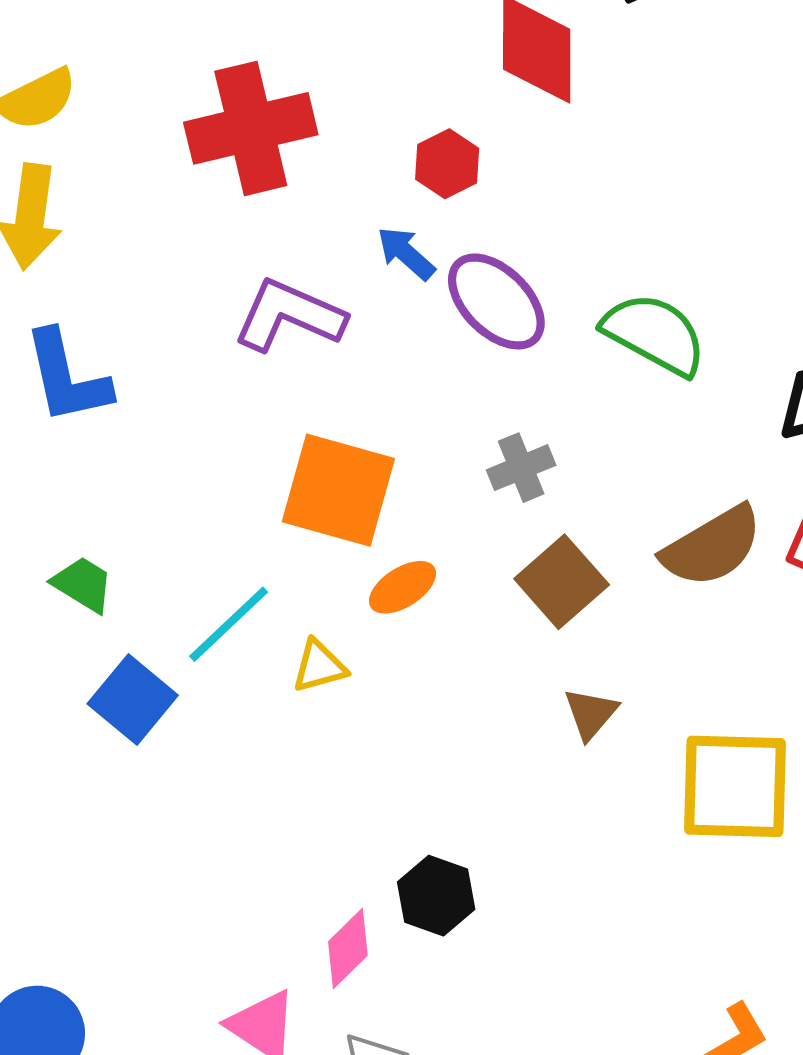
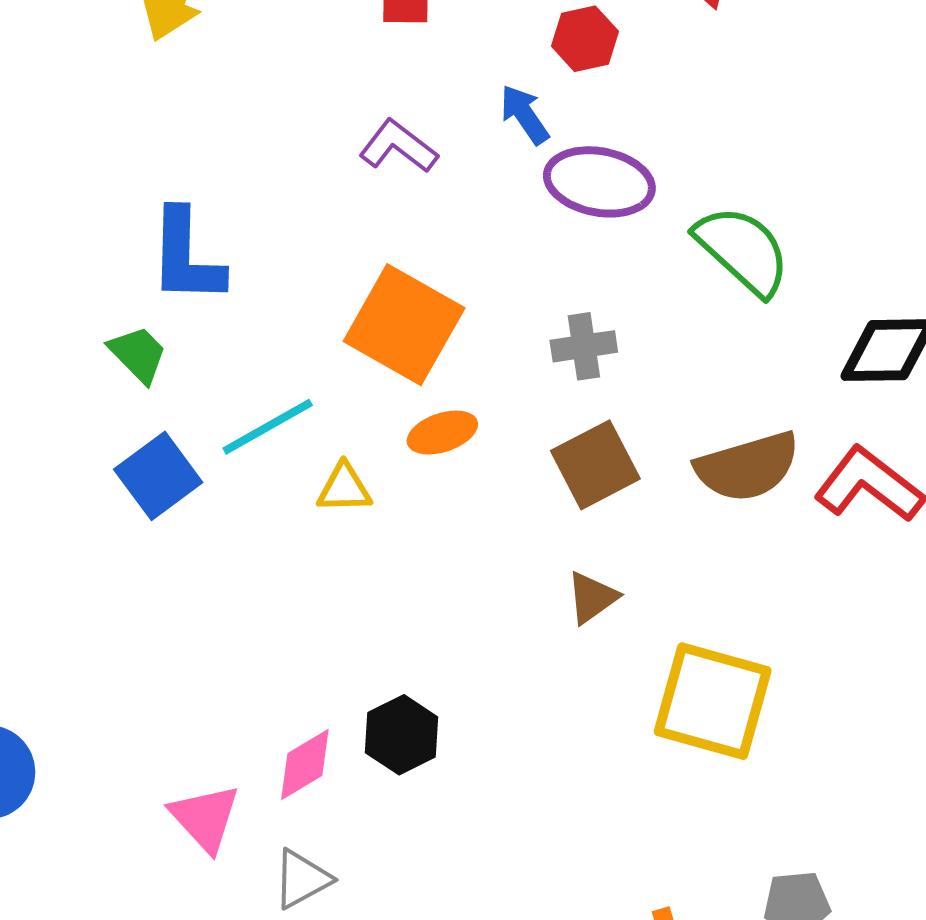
purple ellipse: (496, 301) -> (599, 182), turned -48
purple L-shape: (289, 316) -> (398, 146), size x0.7
blue L-shape: (67, 377) -> (186, 257), moved

